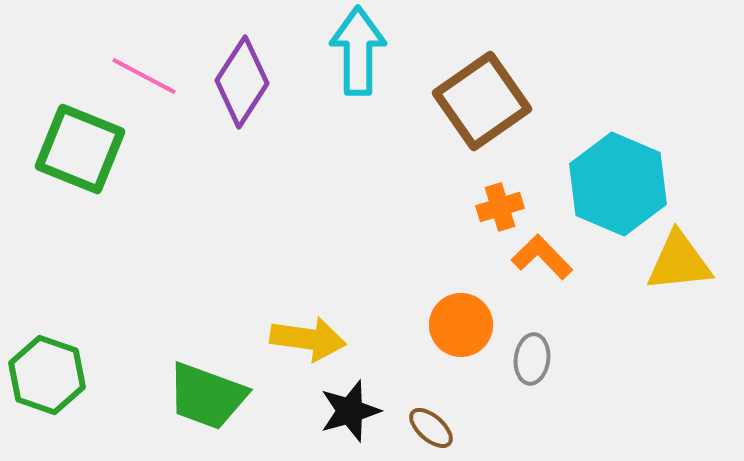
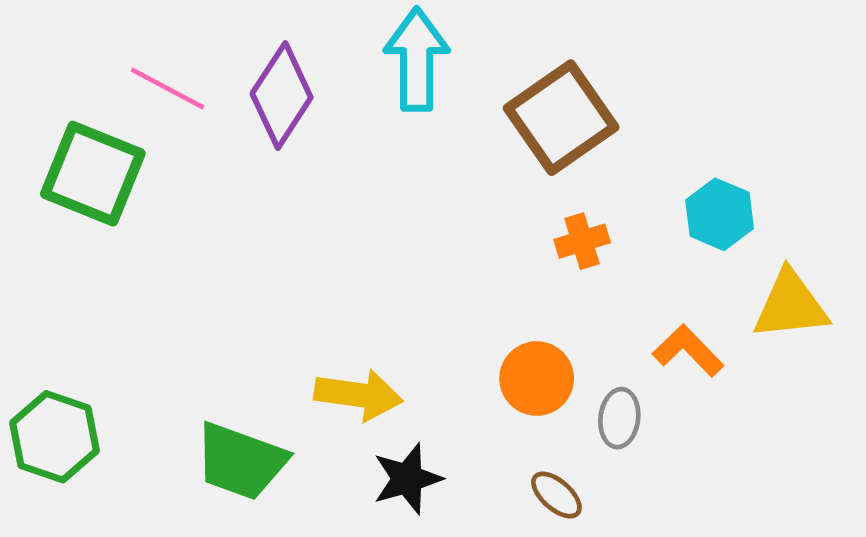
cyan hexagon: (618, 184) -> (720, 214), size x0.6
orange L-shape: (542, 257) -> (688, 351), moved
brown ellipse: (431, 428) -> (556, 495), moved

